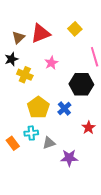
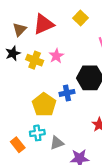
yellow cross: (25, 75) -> (35, 60), moved
blue cross: (64, 109) -> (67, 93), moved, turned 32

